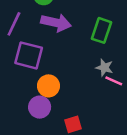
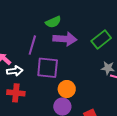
green rectangle: (101, 30) -> (101, 39), turned 42

